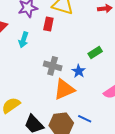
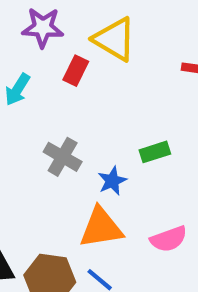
orange triangle: (64, 89) -> (101, 228), moved

